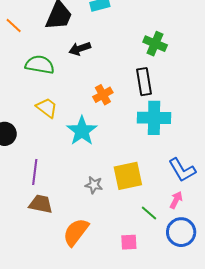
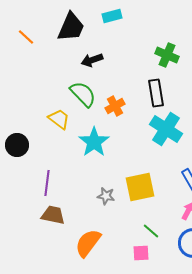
green semicircle: (40, 65) -> (83, 94), moved, turned 36
cyan cross: (154, 118) -> (166, 129), turned 32
green line: (149, 213) -> (151, 231), moved

